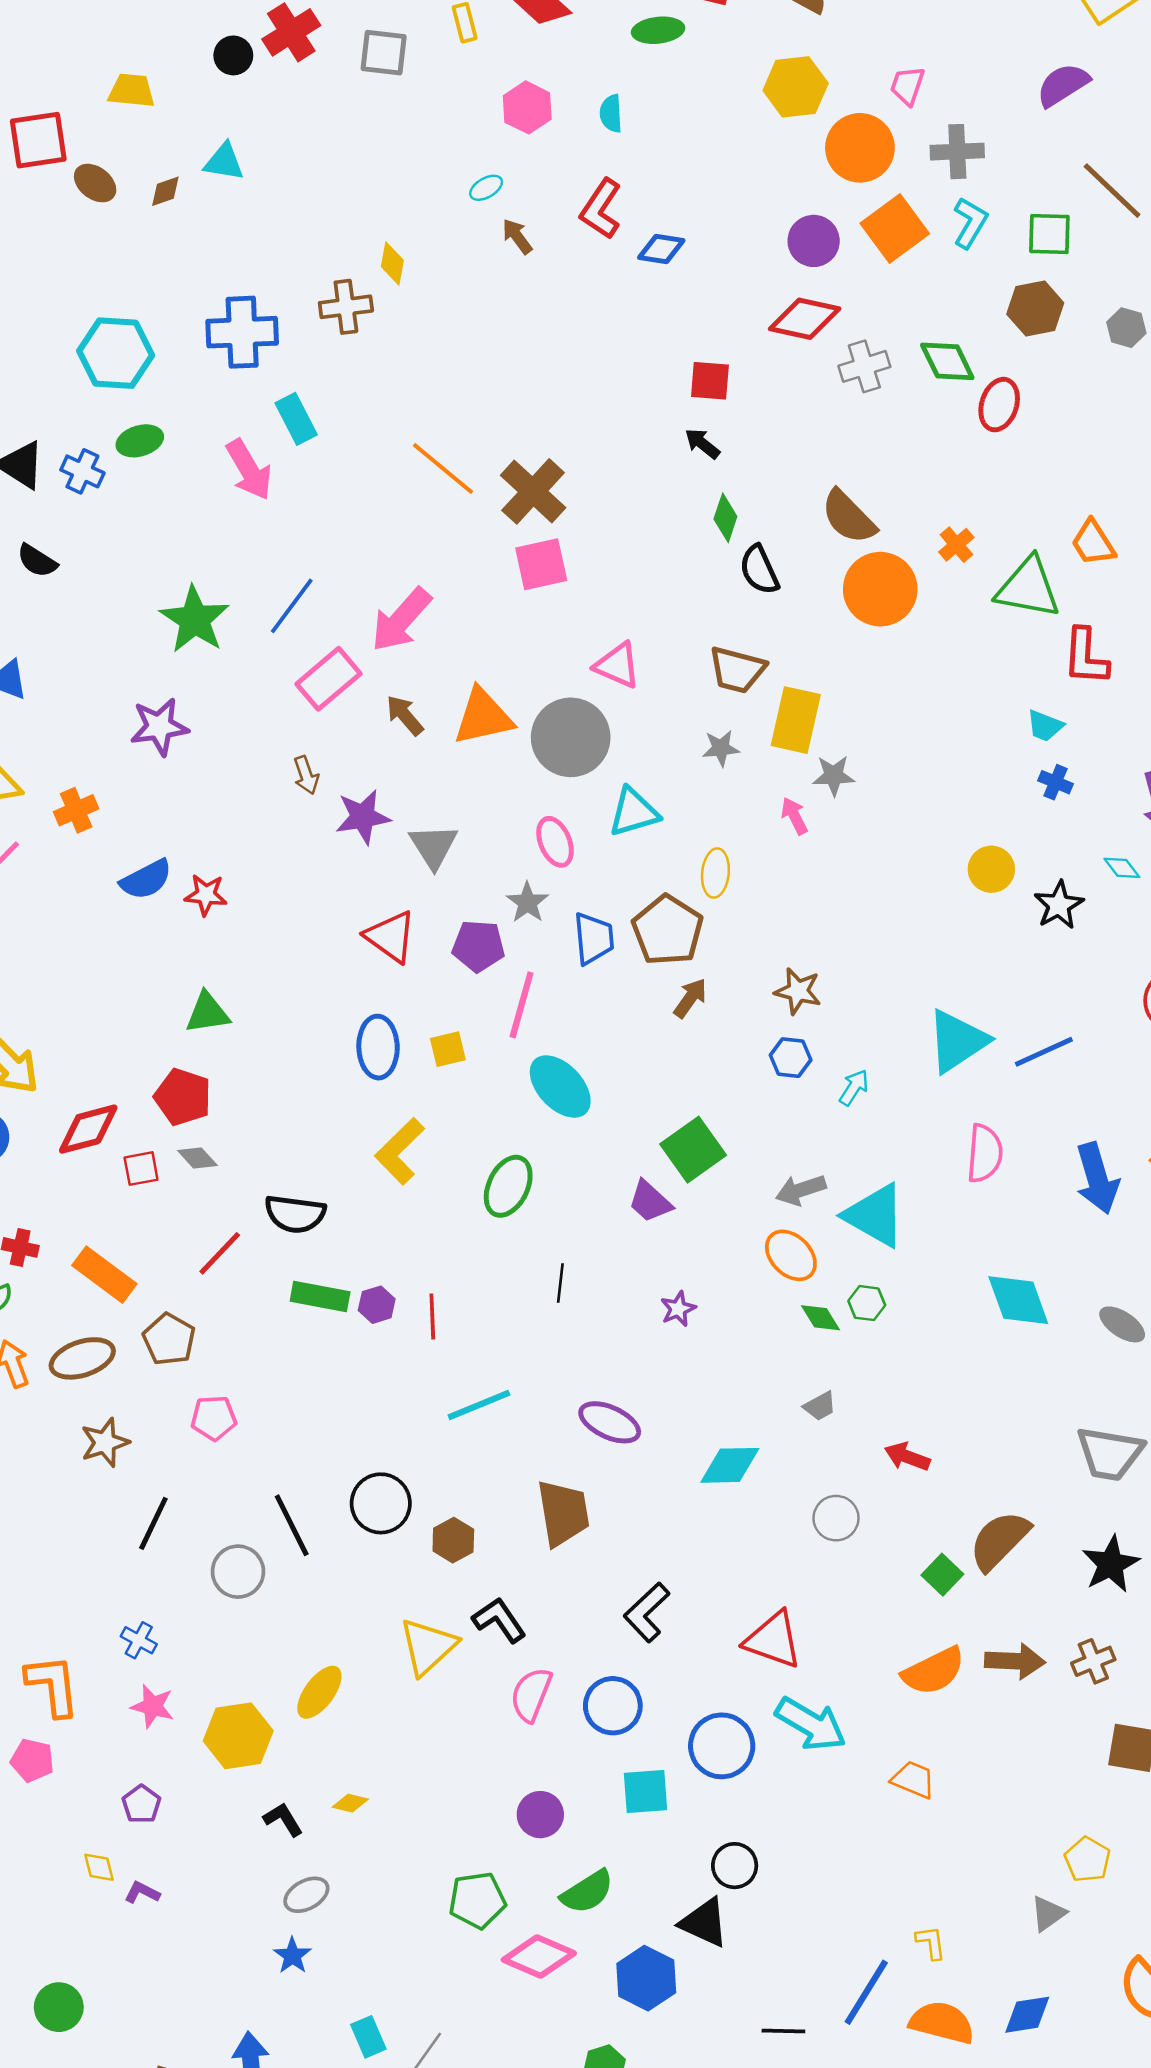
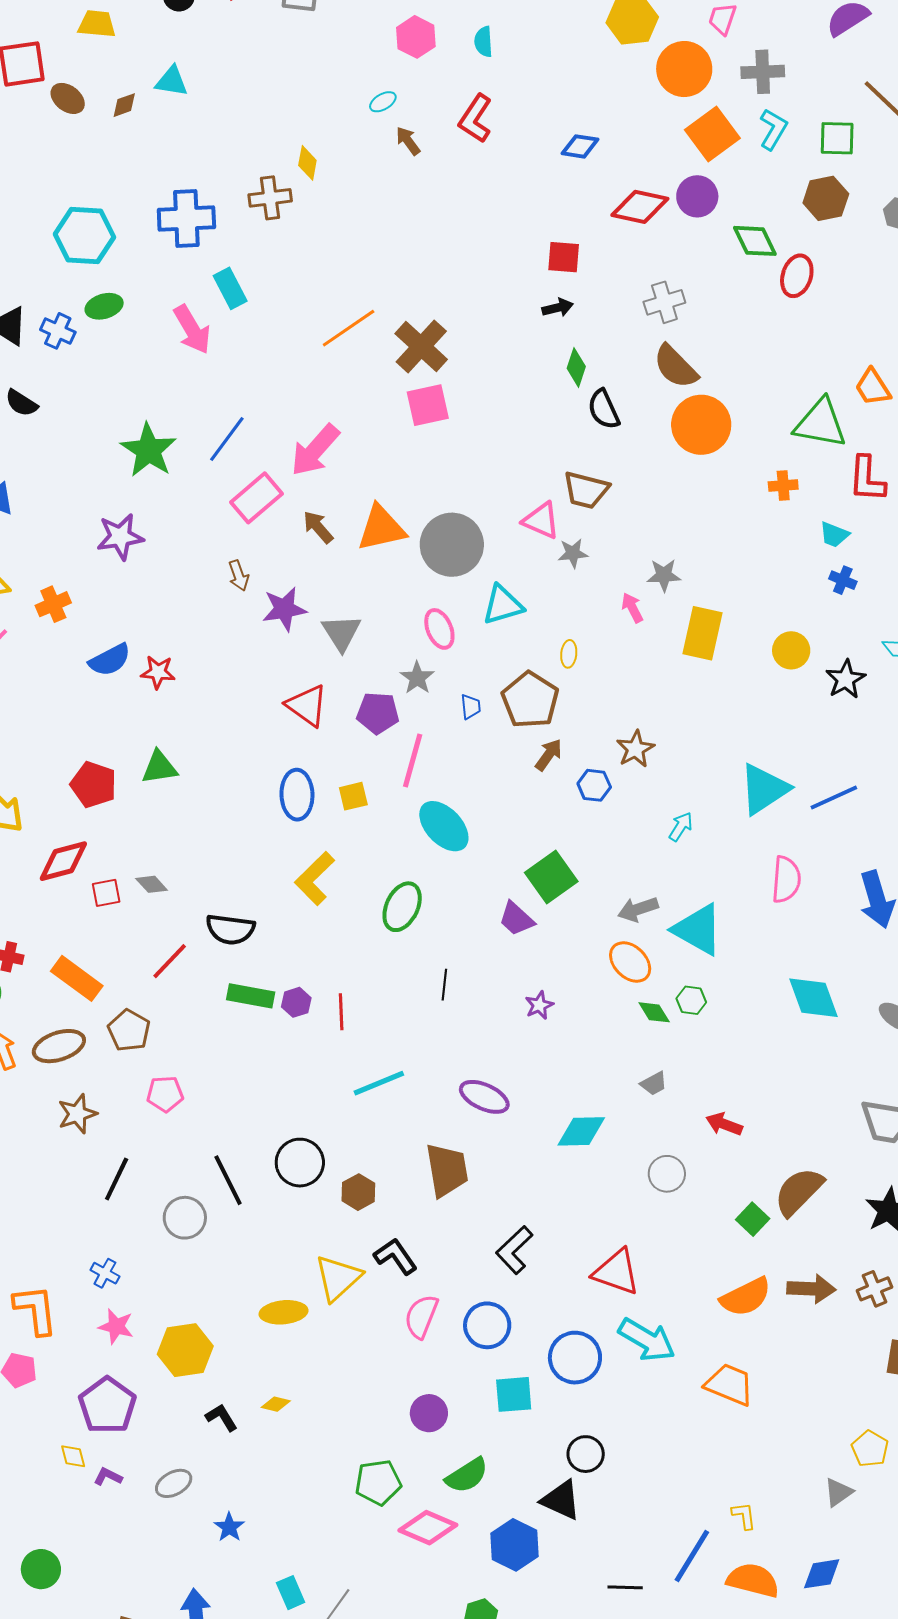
purple circle: (814, 241) -> (697, 196), moved
blue diamond: (661, 249) -> (580, 146), moved
gray cross: (864, 366) -> (664, 302), moved
black arrow: (702, 444) -> (558, 308), turned 128
orange line: (443, 469) -> (349, 328), turned -74
orange cross: (956, 545) -> (783, 486), moved, turned 36
pink triangle: (617, 665) -> (541, 521), moved
yellow rectangle: (796, 720) -> (703, 633), moved
yellow ellipse: (715, 873) -> (569, 654), size x0.7
blue trapezoid: (594, 938) -> (471, 707), size x0.6
brown star: (798, 991) -> (635, 749), turned 30
blue hexagon: (791, 1058) -> (594, 785), moved
red pentagon: (183, 1097) -> (94, 785), moved
yellow ellipse: (319, 1692) -> (284, 1312), moved, turned 48
orange trapezoid: (913, 1780) -> (730, 1384), size x1.4
purple pentagon: (141, 1804) -> (107, 1405), size x1.8
gray ellipse: (306, 1895) -> (174, 1483), moved

